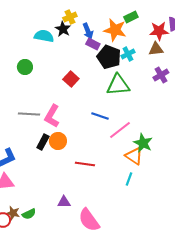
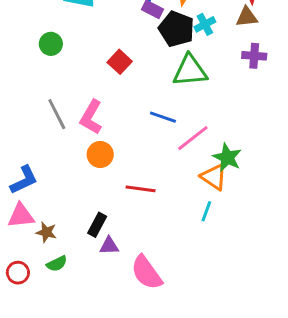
purple cross: (161, 75) -> (254, 56), turned 35
gray line: (29, 114) -> (57, 114), turned 60
black rectangle: (43, 142) -> (97, 225), moved
brown star: (13, 213) -> (46, 232), moved

